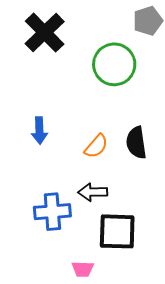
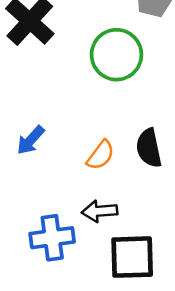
blue arrow: (39, 130) -> (31, 140), turned 48

